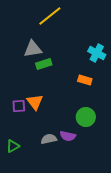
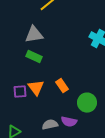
green rectangle: (44, 64) -> (34, 57), moved, turned 42
orange rectangle: (85, 80) -> (62, 86), moved, turned 40

